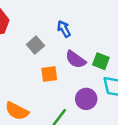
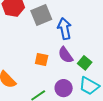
blue arrow: (64, 29) -> (64, 29), size x1.5
gray square: (35, 45) -> (41, 15), moved, size x1.5

